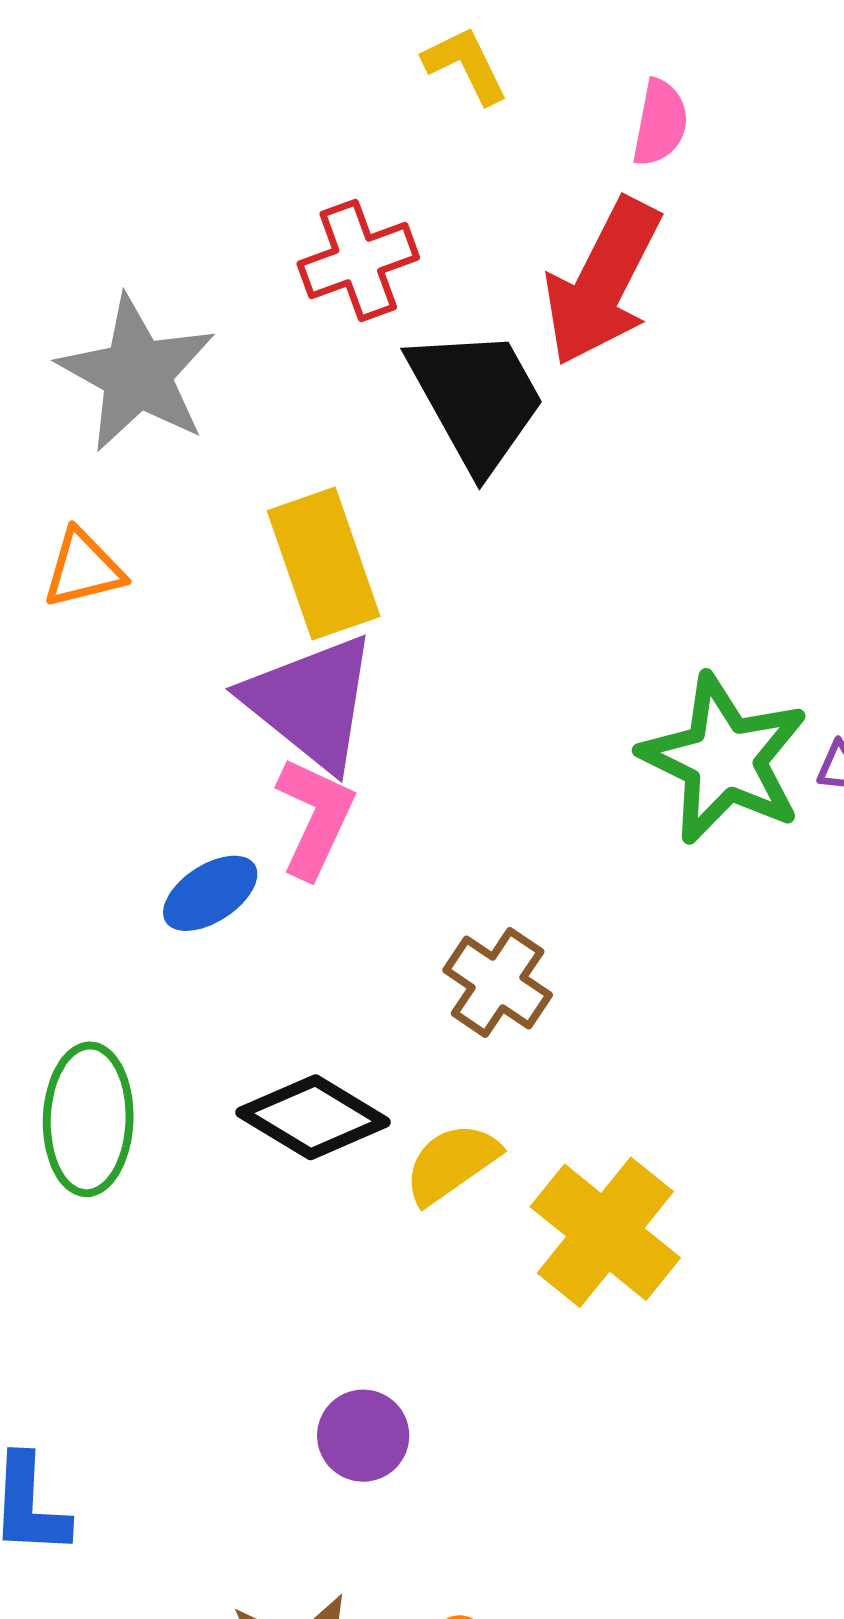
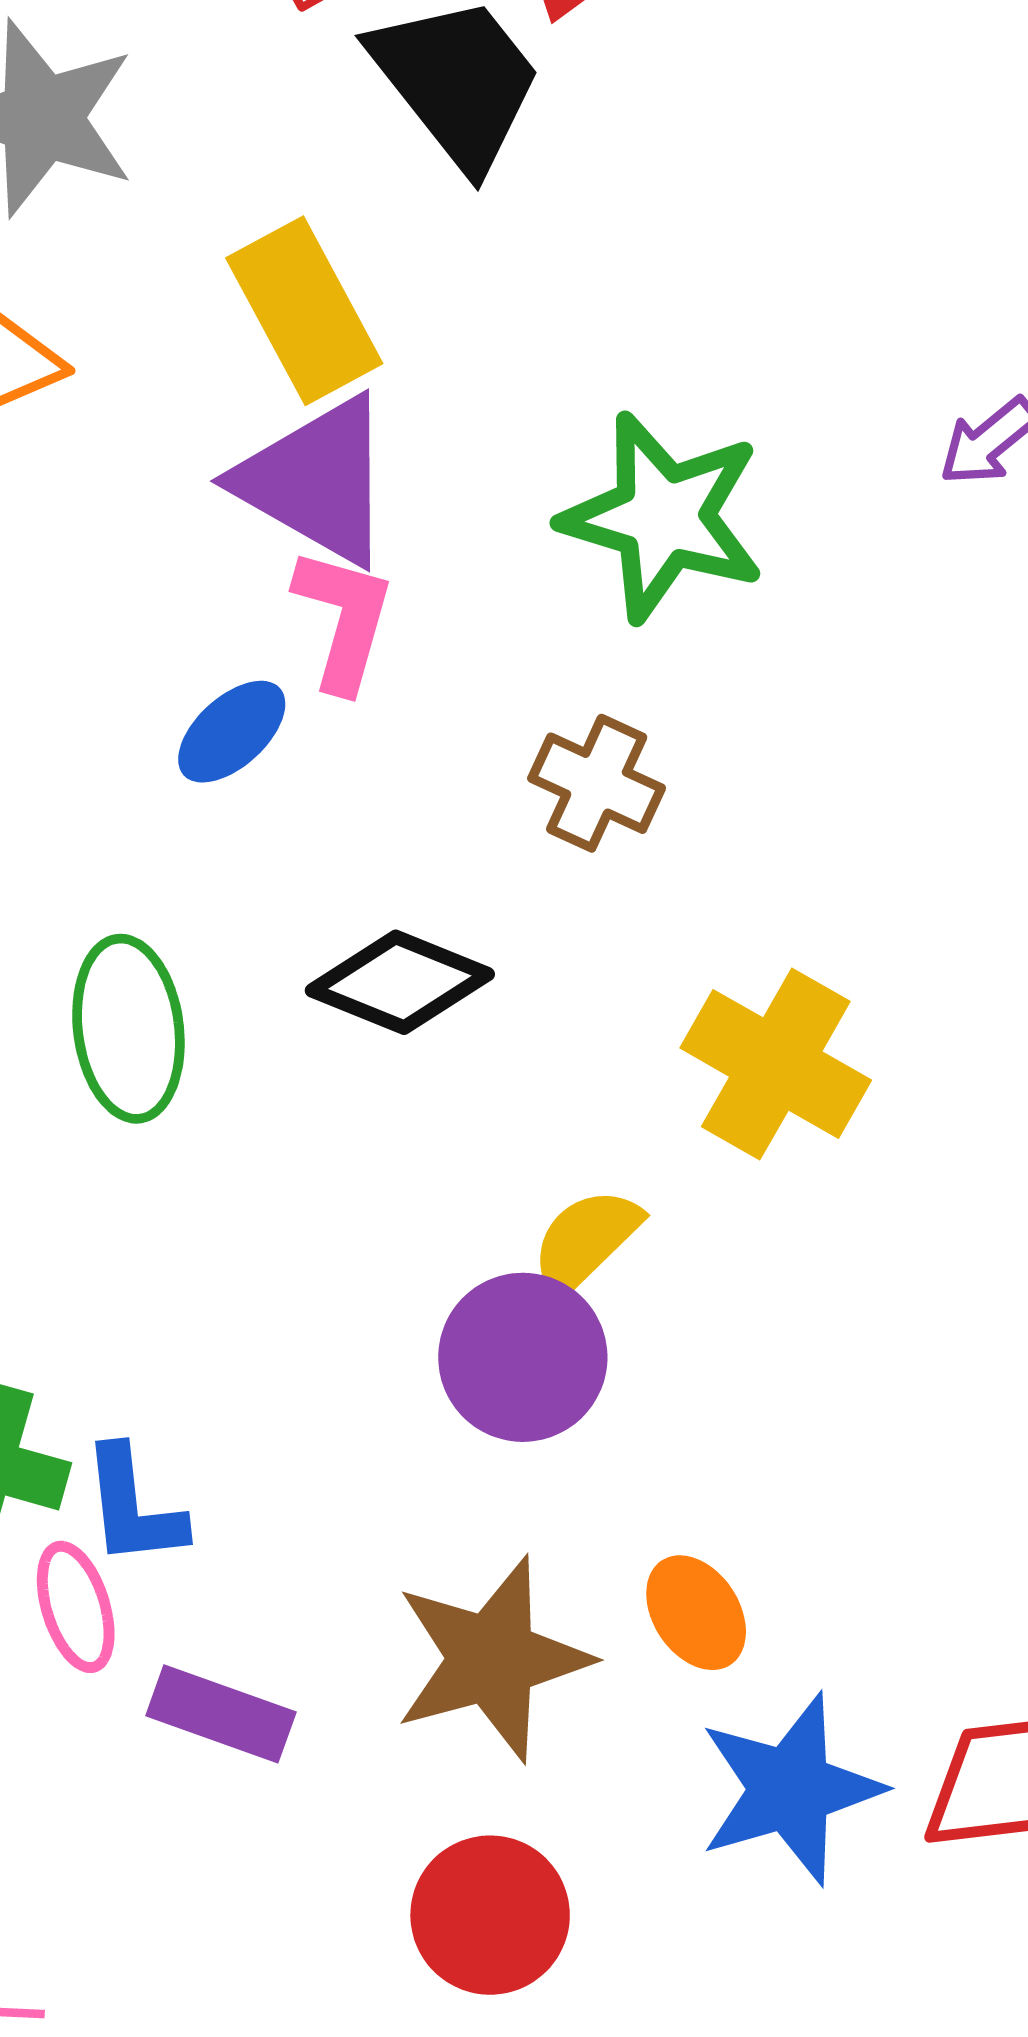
green star: (724, 759) -> (663, 517), moved
yellow semicircle: (452, 1163) -> (586, 1241), moved
purple circle: (363, 1436) -> (523, 1357), size x1.5

